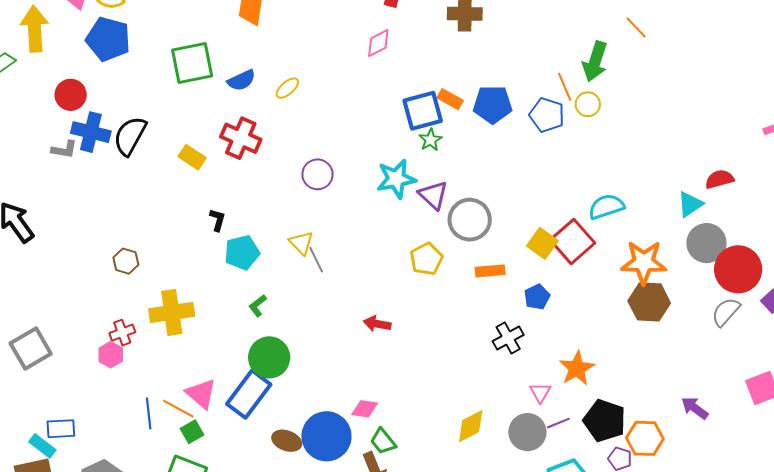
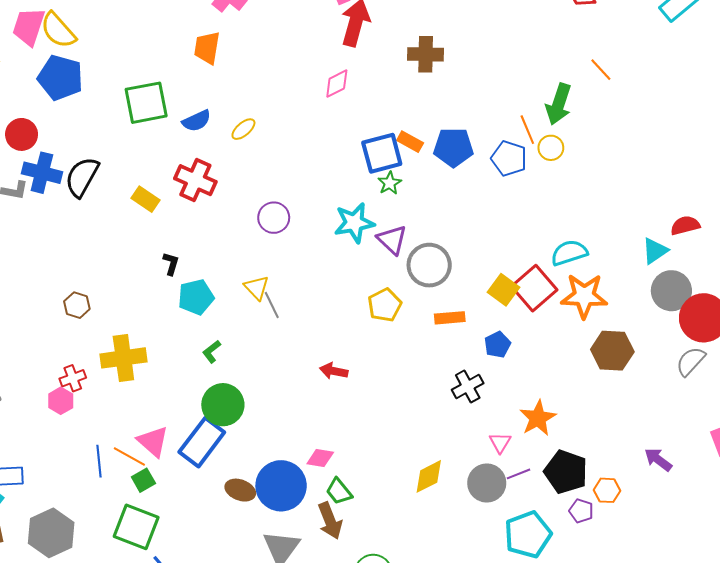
orange star: (644, 262) -> (584, 296), moved
orange hexagon: (645, 438) -> (607, 490), size x0.7

